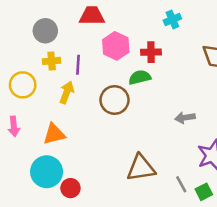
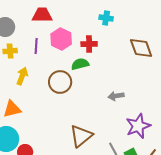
cyan cross: (172, 19) -> (106, 18), turned 32
purple line: (78, 65) -> (36, 46), moved
brown triangle: (141, 168) -> (81, 136), turned -30

